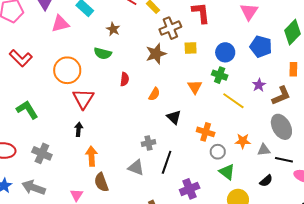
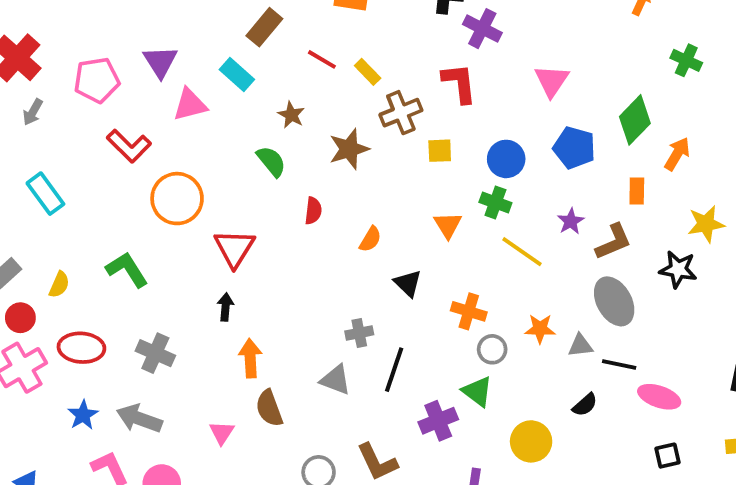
green semicircle: (103, 53) -> (271, 161), turned -144
brown star: (156, 54) -> (349, 149), moved
red L-shape: (21, 58) -> (129, 146), moved
orange circle: (67, 70) -> (177, 199), moved
green triangle: (227, 172) -> (477, 391), moved

